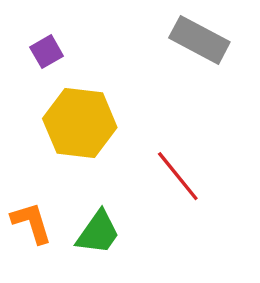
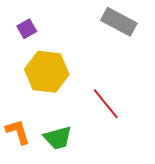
green trapezoid: (98, 233) -> (58, 138), turned 40

